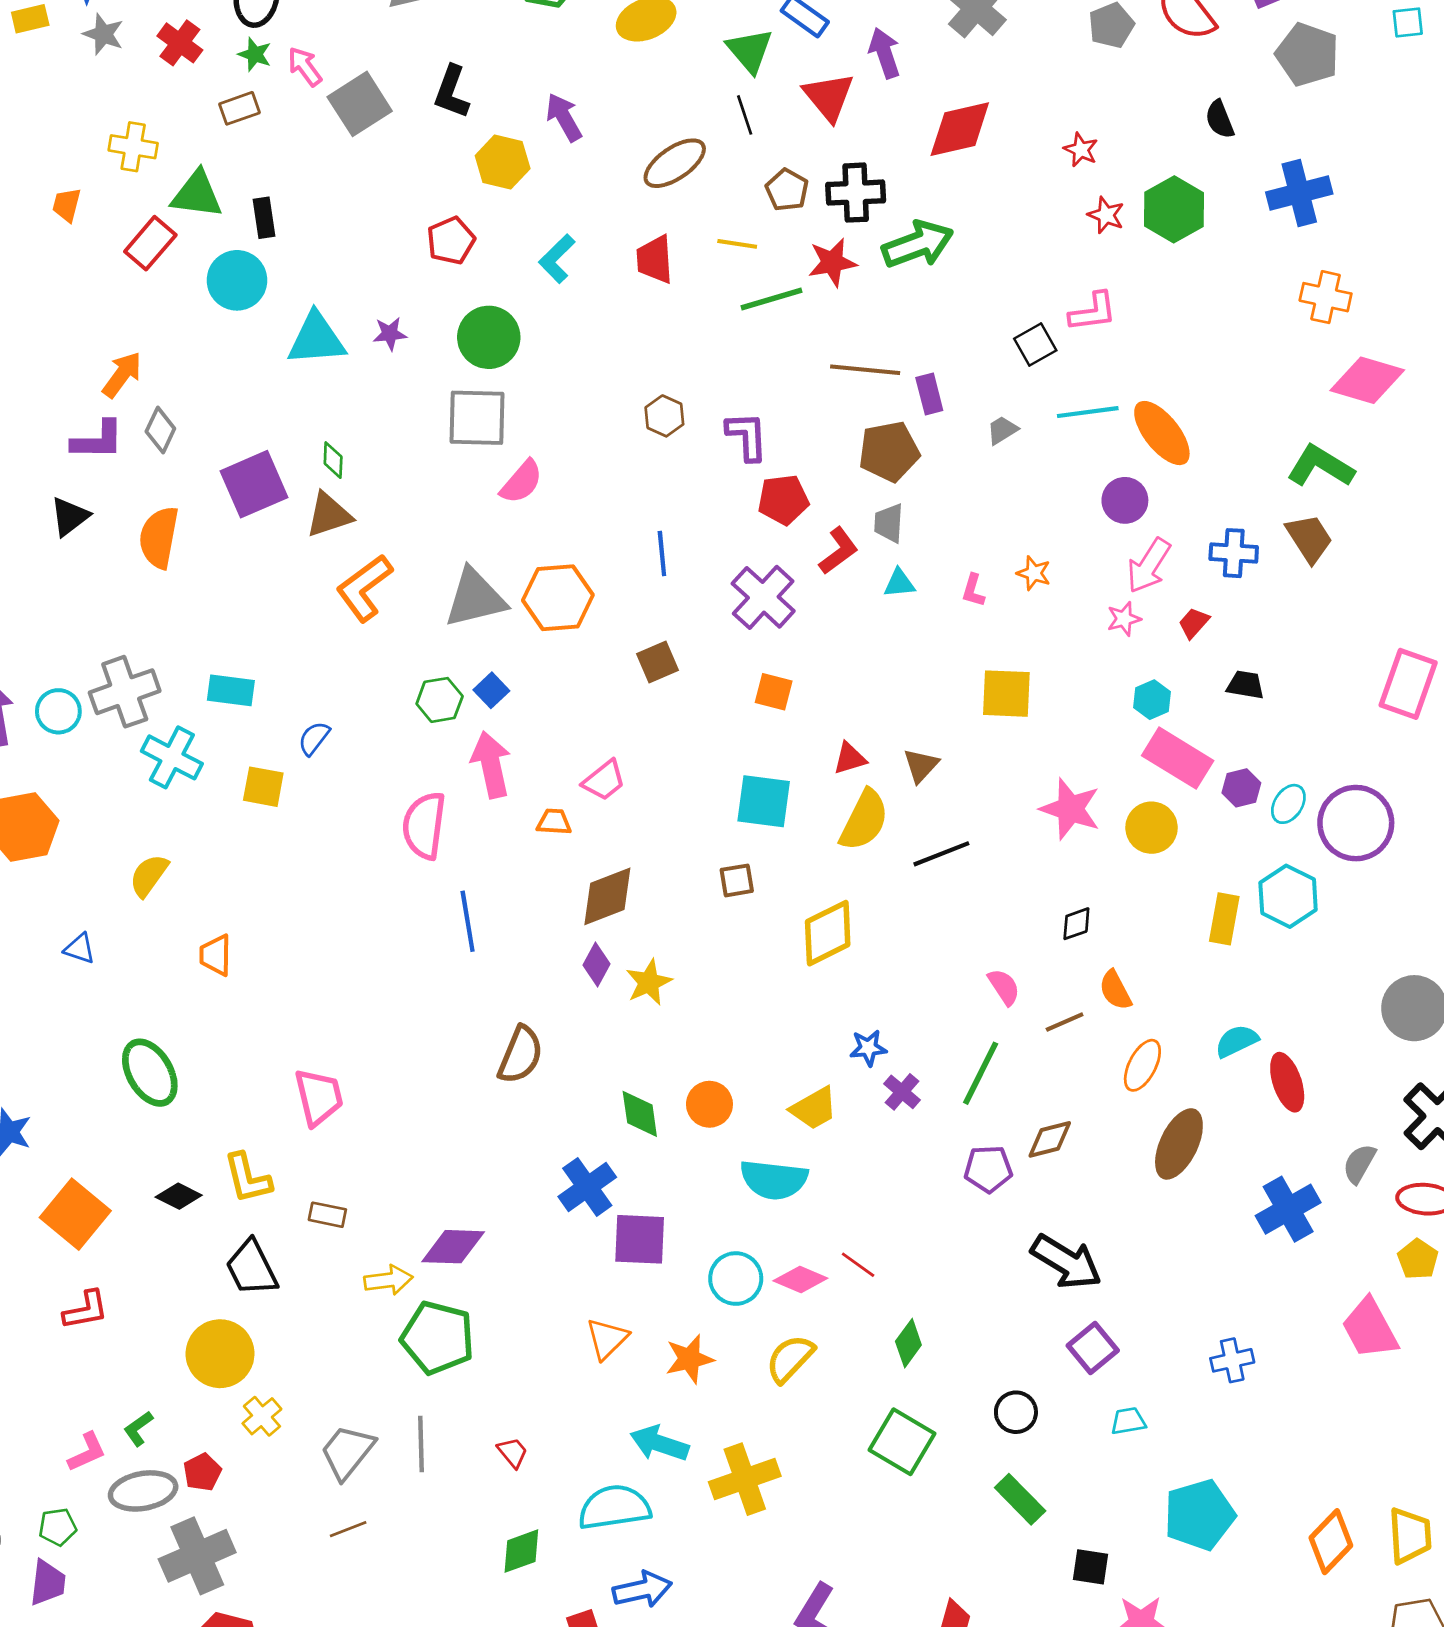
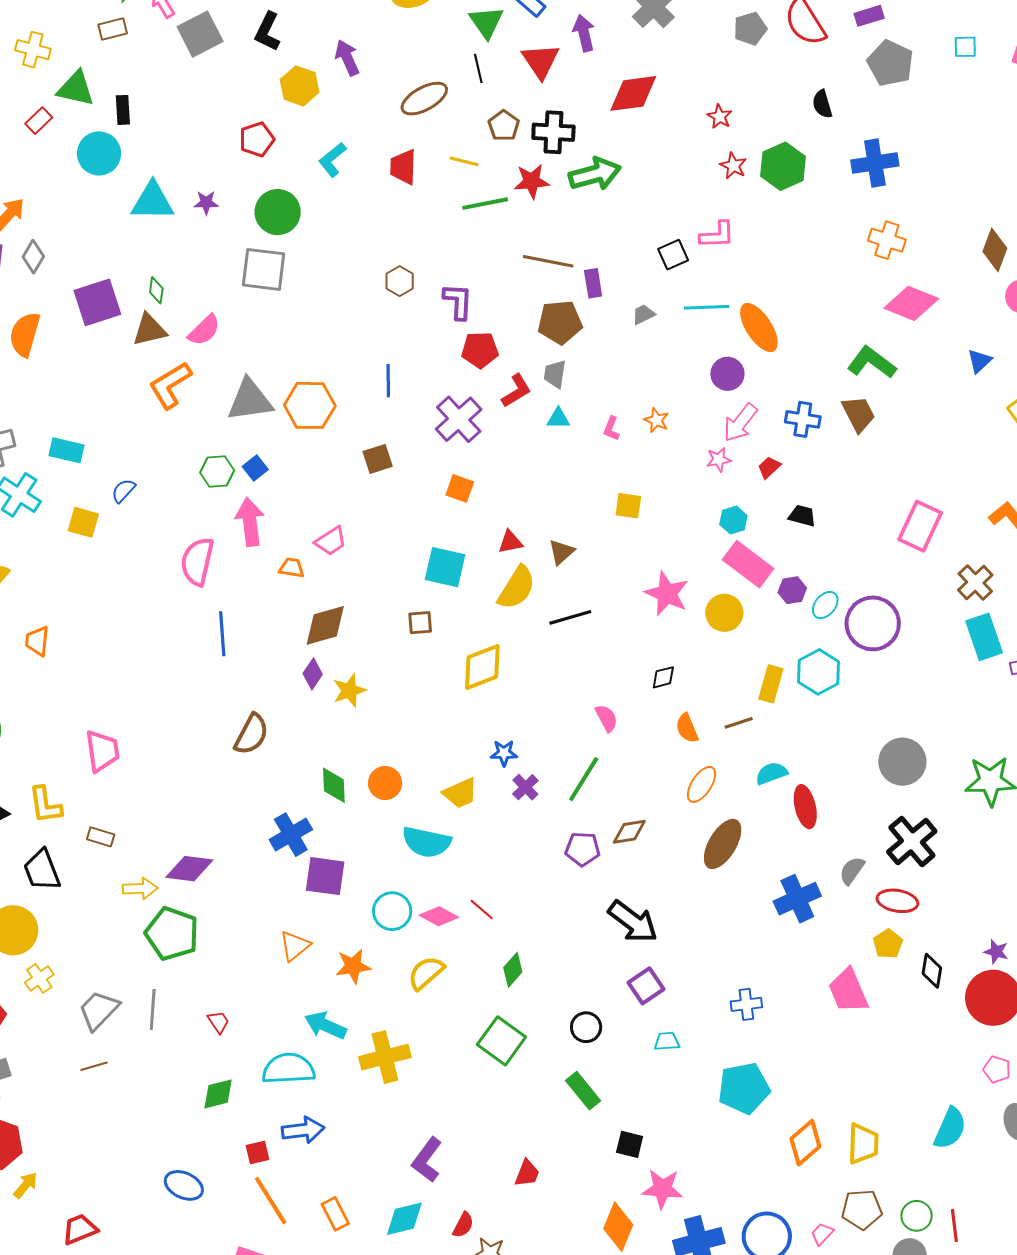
red rectangle: (150, 243) -> (39, 121), size x0.7
pink semicircle: (521, 482) -> (204, 330), moved
yellow square: (1006, 694) -> (628, 506), size x0.7
brown line: (1065, 1022) -> (739, 723), moved
cyan pentagon: (1199, 1515) -> (744, 1088), moved

